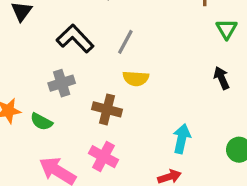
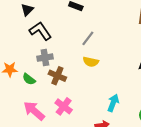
black L-shape: (75, 39) -> (40, 31), moved
brown cross: (107, 109) -> (57, 76), moved

